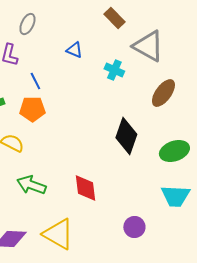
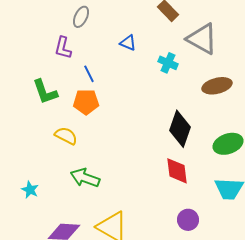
brown ellipse: (163, 93) -> (217, 86), turned 40
red diamond: (85, 188) -> (177, 171), moved

